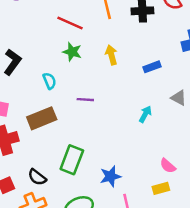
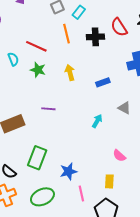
cyan semicircle: (49, 81) -> (13, 59), moved
pink semicircle: (168, 166) -> (119, 156), moved
yellow rectangle: (161, 188) -> (109, 181), turned -72

